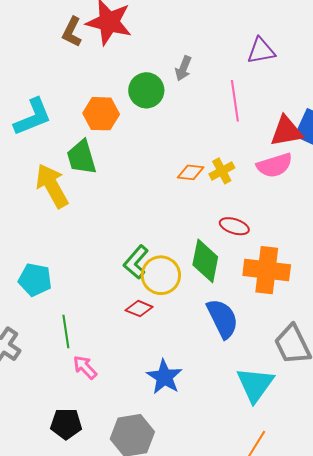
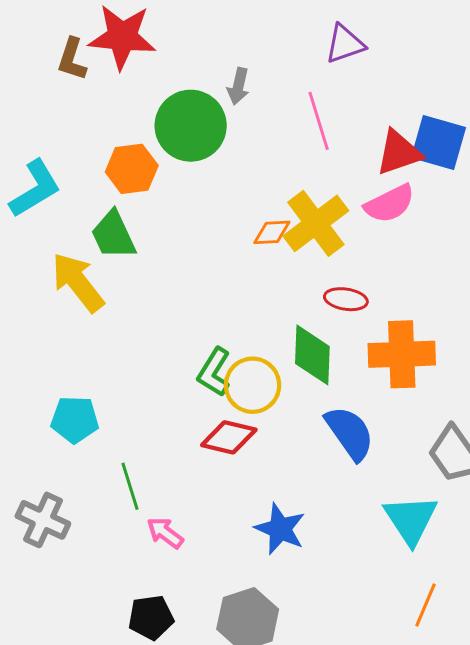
green circle: (146, 90) -> (191, 126), size x1.4
yellow cross: (222, 171) -> (316, 223), size x1.8
red diamond: (139, 309) -> (229, 437), size x1.4

